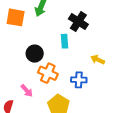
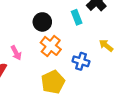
cyan rectangle: (64, 41) -> (77, 17), turned -32
pink arrow: (27, 91) -> (16, 53), moved

